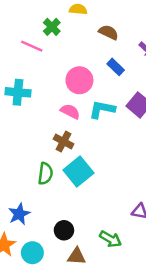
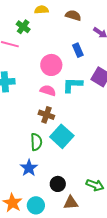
brown semicircle: (109, 32) -> (73, 15), moved
blue rectangle: (116, 67) -> (78, 50), turned 32
blue star: (19, 214) -> (29, 168), moved

